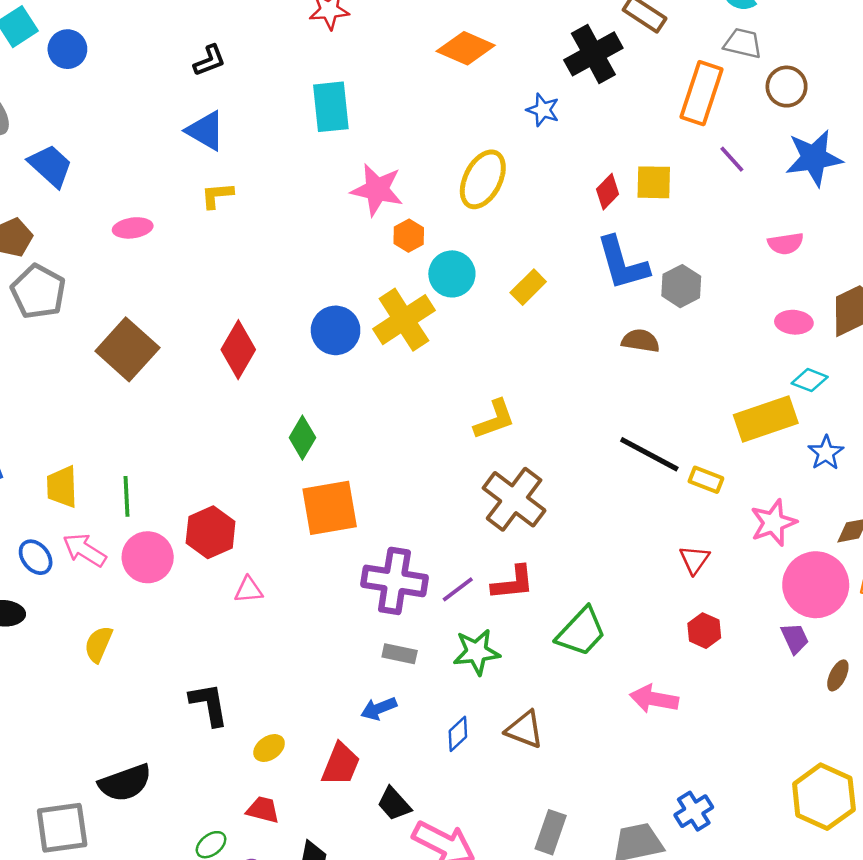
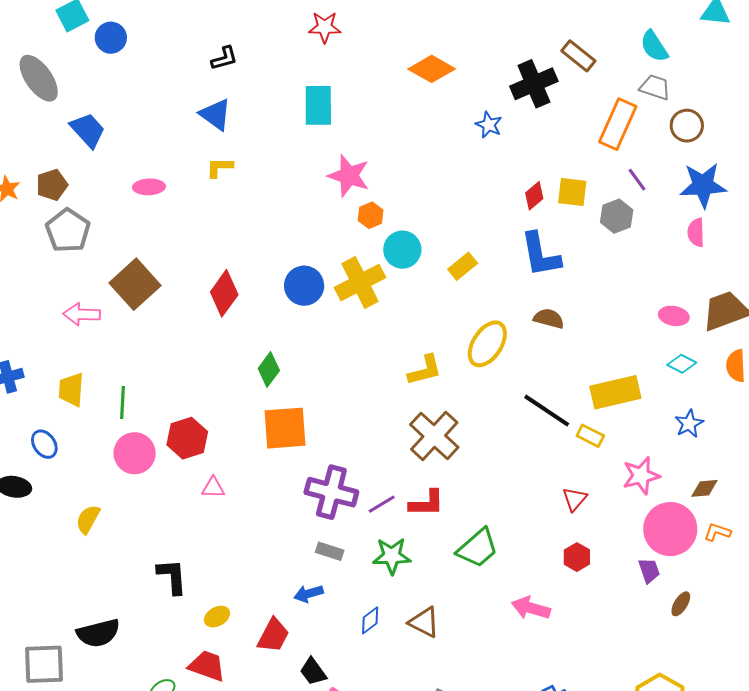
yellow ellipse: (483, 179) -> (487, 344), moved
pink semicircle: (786, 244) -> (696, 232), moved, turned 92
gray hexagon: (681, 286) -> (617, 216), moved
yellow rectangle: (766, 419) -> (615, 392), moved
pink arrow: (84, 550) -> (82, 314), moved, turned -36
red trapezoid: (263, 810) -> (207, 666), size x1.4

